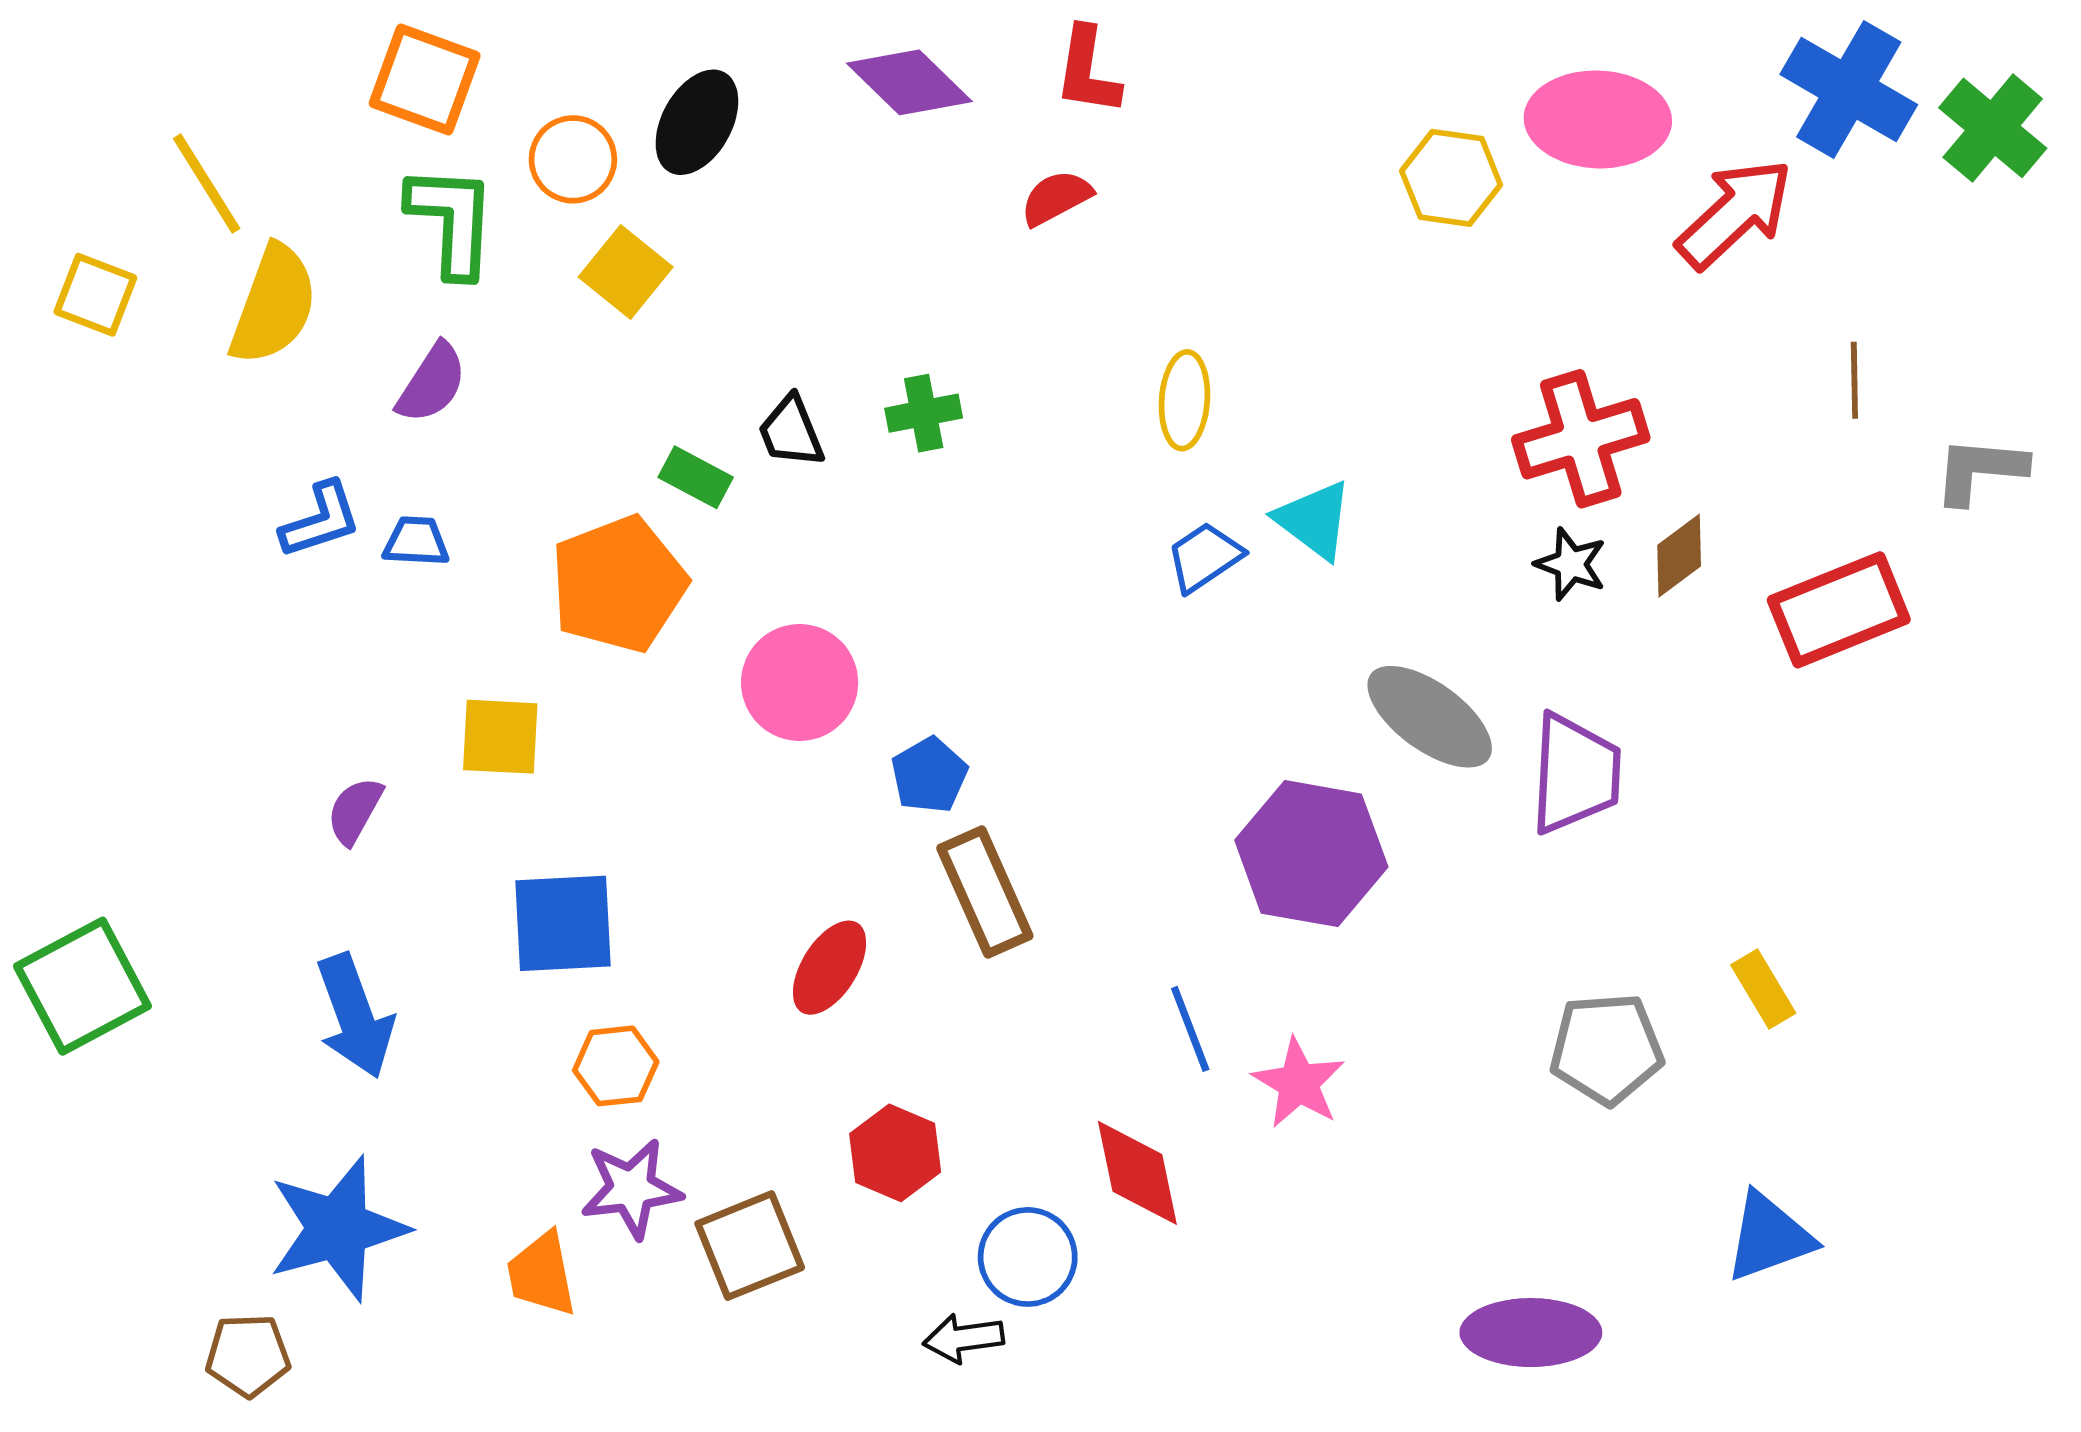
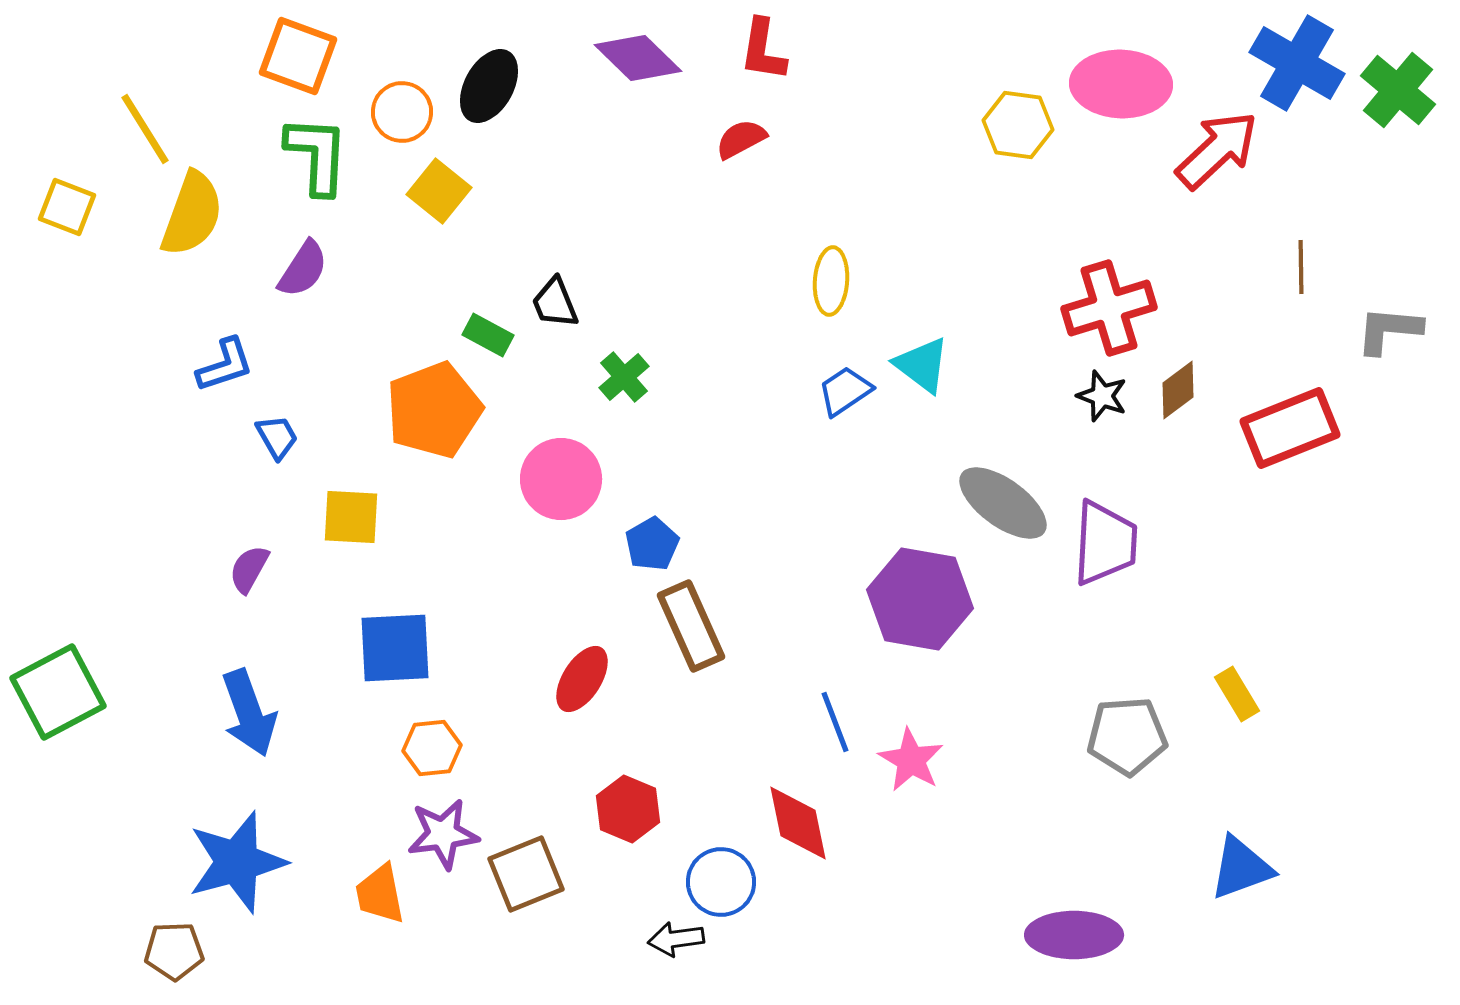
green cross: (924, 413) -> (624, 377), moved, turned -30
blue trapezoid: (416, 541) -> (277, 437), moved, turned 57

